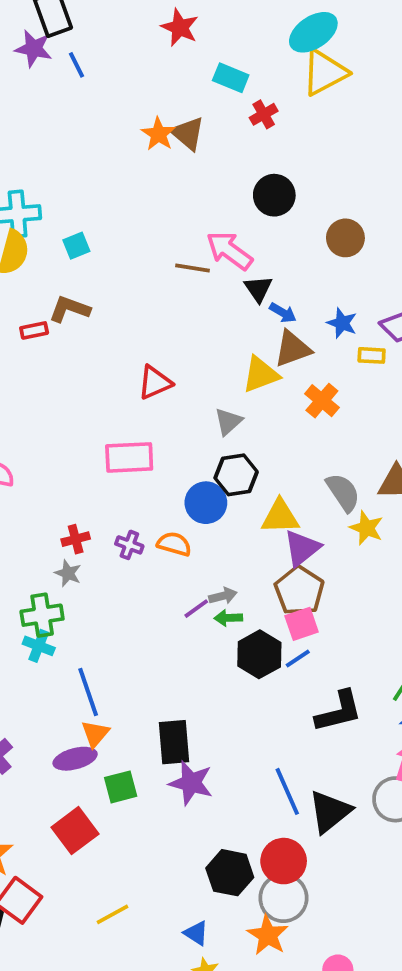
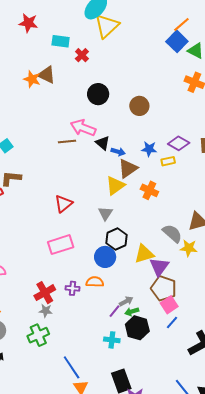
red cross: (76, 539) -> (45, 293), size x1.5
cyan cross: (39, 646) -> (112, 340), moved
black hexagon: (259, 654) -> (137, 328), moved

